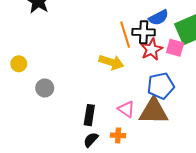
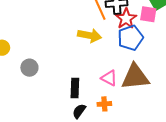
blue pentagon: (161, 86) -> (130, 38), moved

